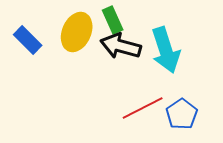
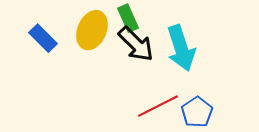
black arrow: (121, 46) -> (136, 44), turned -150

